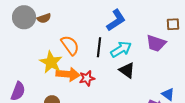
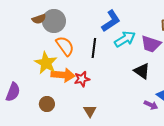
gray circle: (24, 17) -> (54, 21), moved
cyan arrow: (121, 49) -> (125, 39), moved
black triangle: (127, 70) -> (142, 71), moved

